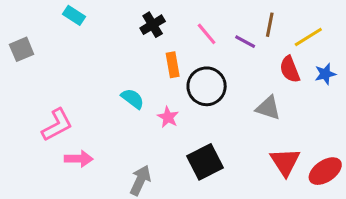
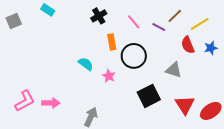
brown line: (270, 25) -> (175, 16), turned 35
gray square: (22, 49) -> (14, 21), moved
pink L-shape: (57, 125) -> (25, 101), moved
black square: (205, 162) -> (149, 96), moved

